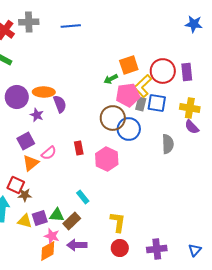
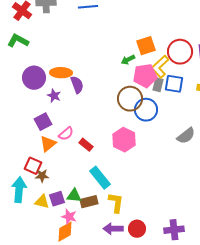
gray semicircle: (168, 144) -> (186, 136), moved, turned 54
red rectangle: (79, 148) -> (86, 145), moved, turned -40
cyan rectangle: (83, 197) -> (100, 178), size x1.6
brown rectangle: (72, 221) -> (89, 202), turned 30
yellow L-shape: (118, 222) -> (116, 203), moved
purple arrow: (77, 245) -> (113, 229), moved

